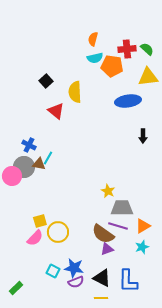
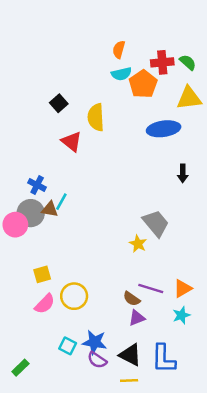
orange pentagon: (112, 66) -> (143, 84), turned 30
gray trapezoid: (122, 208) -> (156, 223), moved, turned 50
yellow square: (40, 221) -> (42, 274), moved
brown semicircle: (103, 234) -> (132, 299), size x0.6
purple semicircle: (76, 282) -> (97, 360), turned 56

